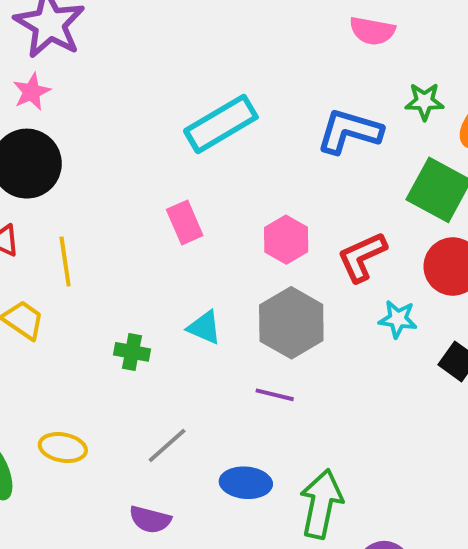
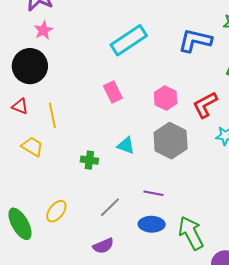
pink star: (32, 92) -> (43, 30), moved
purple line: (275, 395) -> (153, 193), moved
yellow ellipse: (63, 448) -> (56, 211), turned -60
green arrow: (321, 504) -> (191, 233), turned -36
purple semicircle: (150, 519) -> (103, 246), turned -35

